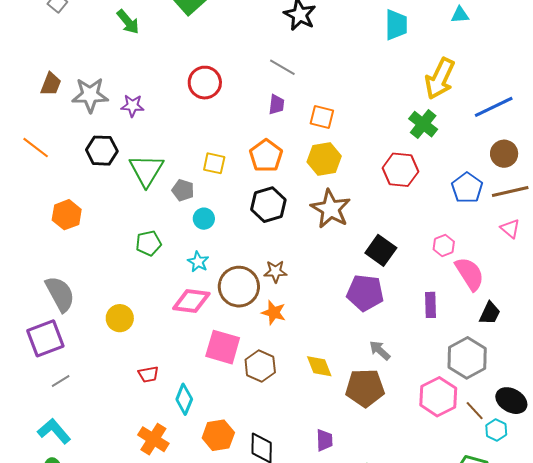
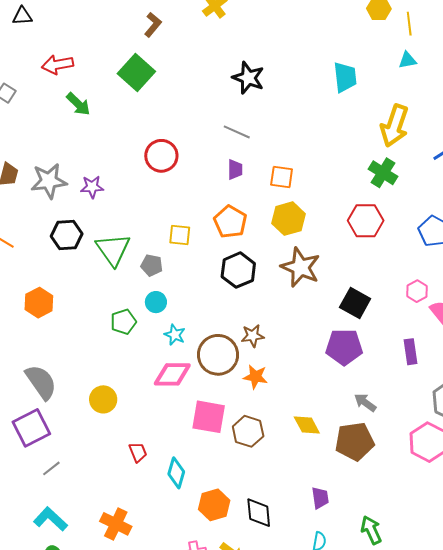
cyan circle: (204, 219) -> (156, 302), moved
red trapezoid: (148, 374) -> (138, 452), turned -95
orange cross: (153, 439) -> (116, 524), moved

